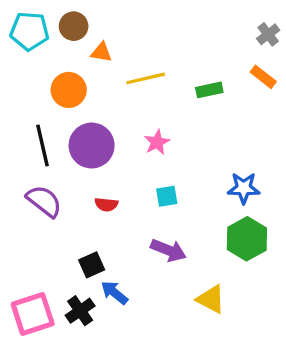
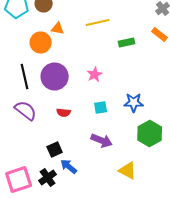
orange triangle: (101, 52) -> (58, 28), moved
yellow line: (146, 78) -> (98, 22), moved
blue star: (244, 188) -> (134, 102), moved

